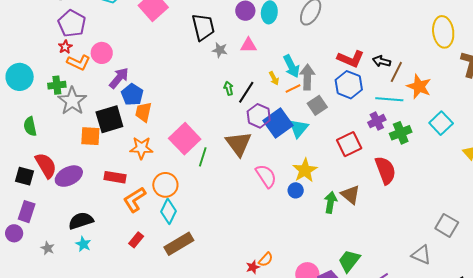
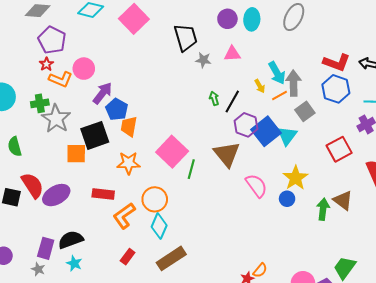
purple rectangle: (27, 212) -> (46, 248), moved

